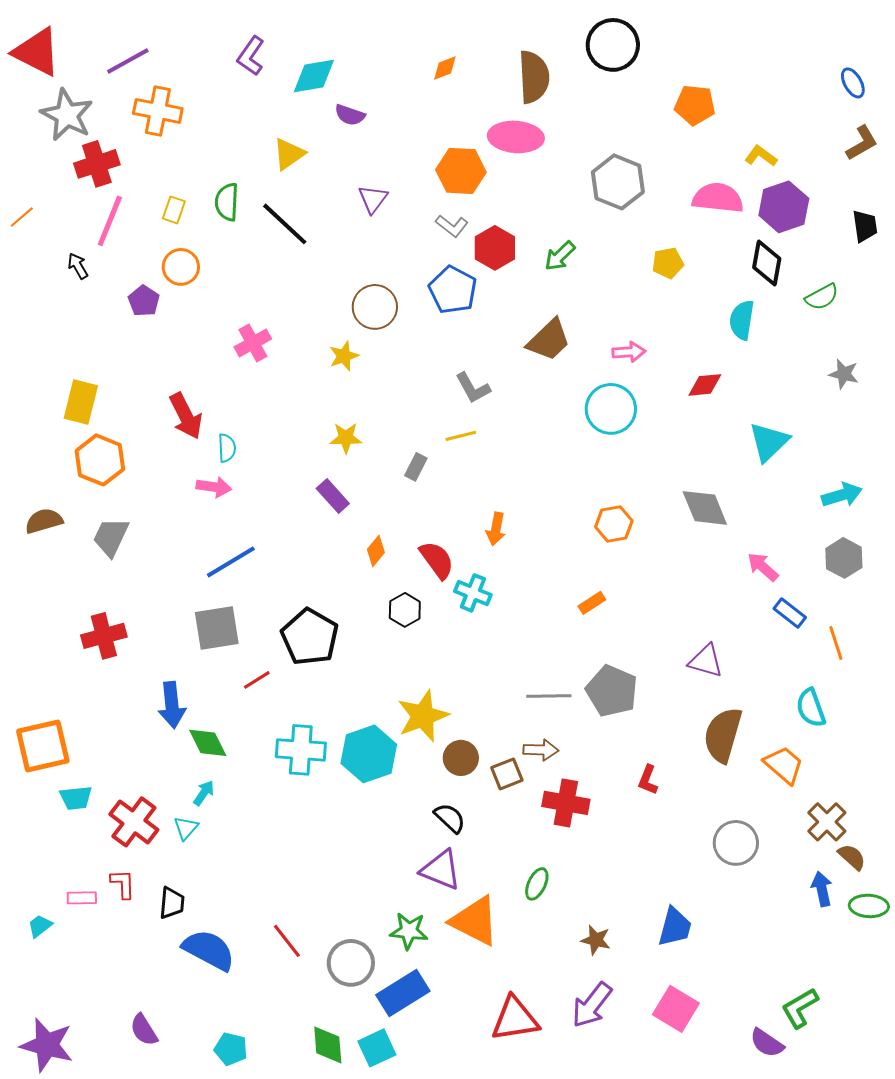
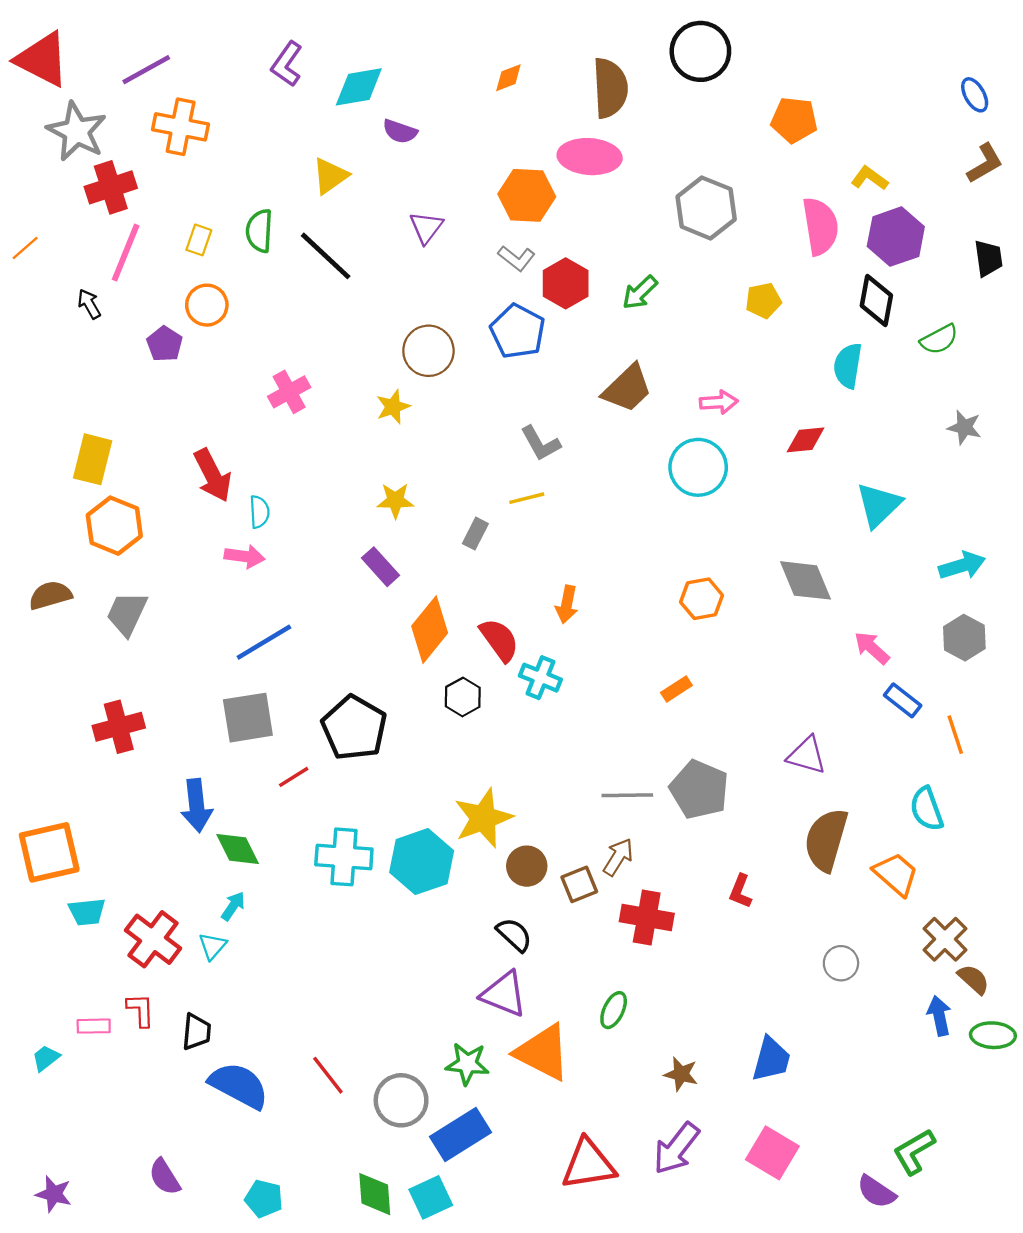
pink semicircle: (718, 198) -> (820, 226), turned 75
orange diamond: (376, 551) -> (430, 630), size x1.8
brown arrow: (541, 750) -> (618, 857), turned -60
gray circle: (736, 843) -> (841, 963), size x0.7
purple star: (47, 1045) -> (54, 1194), size x0.6

